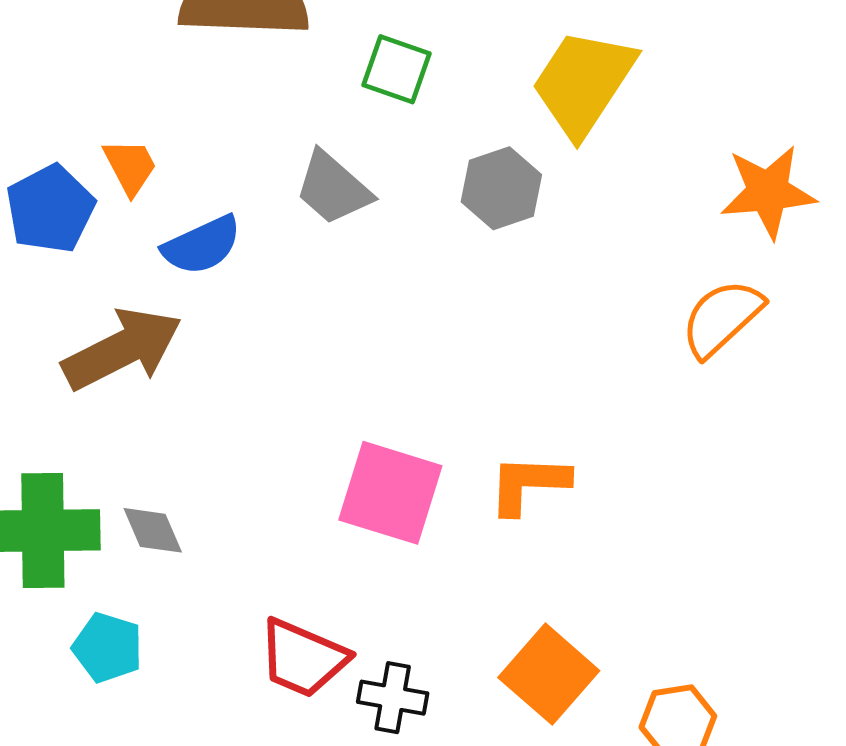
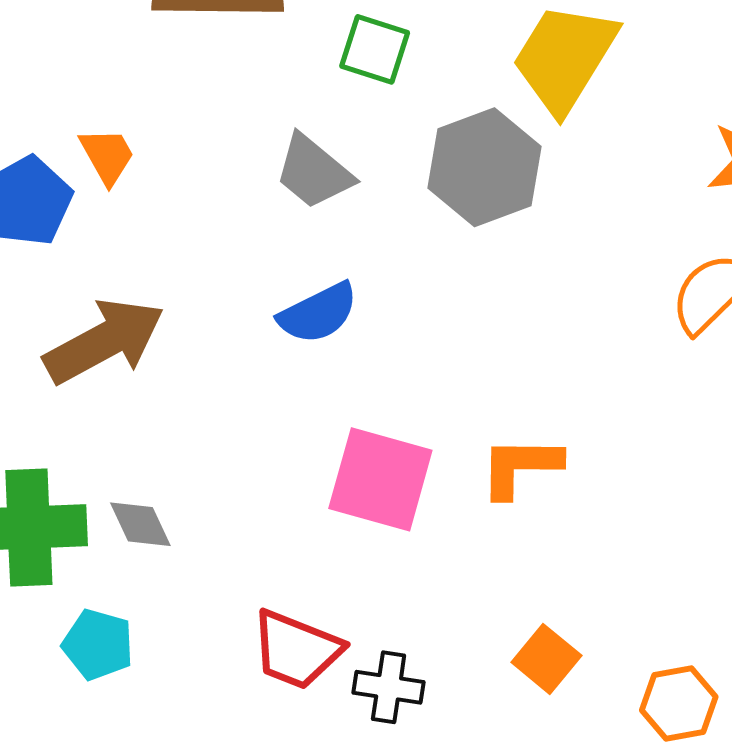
gray hexagon: (501, 188) -> (484, 167), size x1.4
blue semicircle: (202, 245) -> (318, 313), moved
orange square: (549, 674) -> (546, 659), size x0.7

